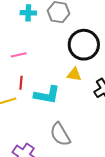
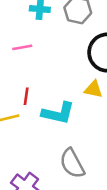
pink line: (19, 55) -> (22, 47), moved

